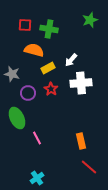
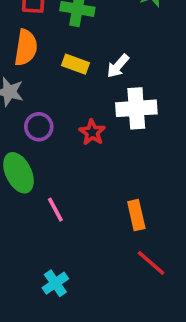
orange semicircle: (34, 50) -> (26, 48), moved, turned 84
yellow rectangle: (48, 68) -> (76, 64), moved, turned 48
red star: (51, 89) -> (92, 132), moved

